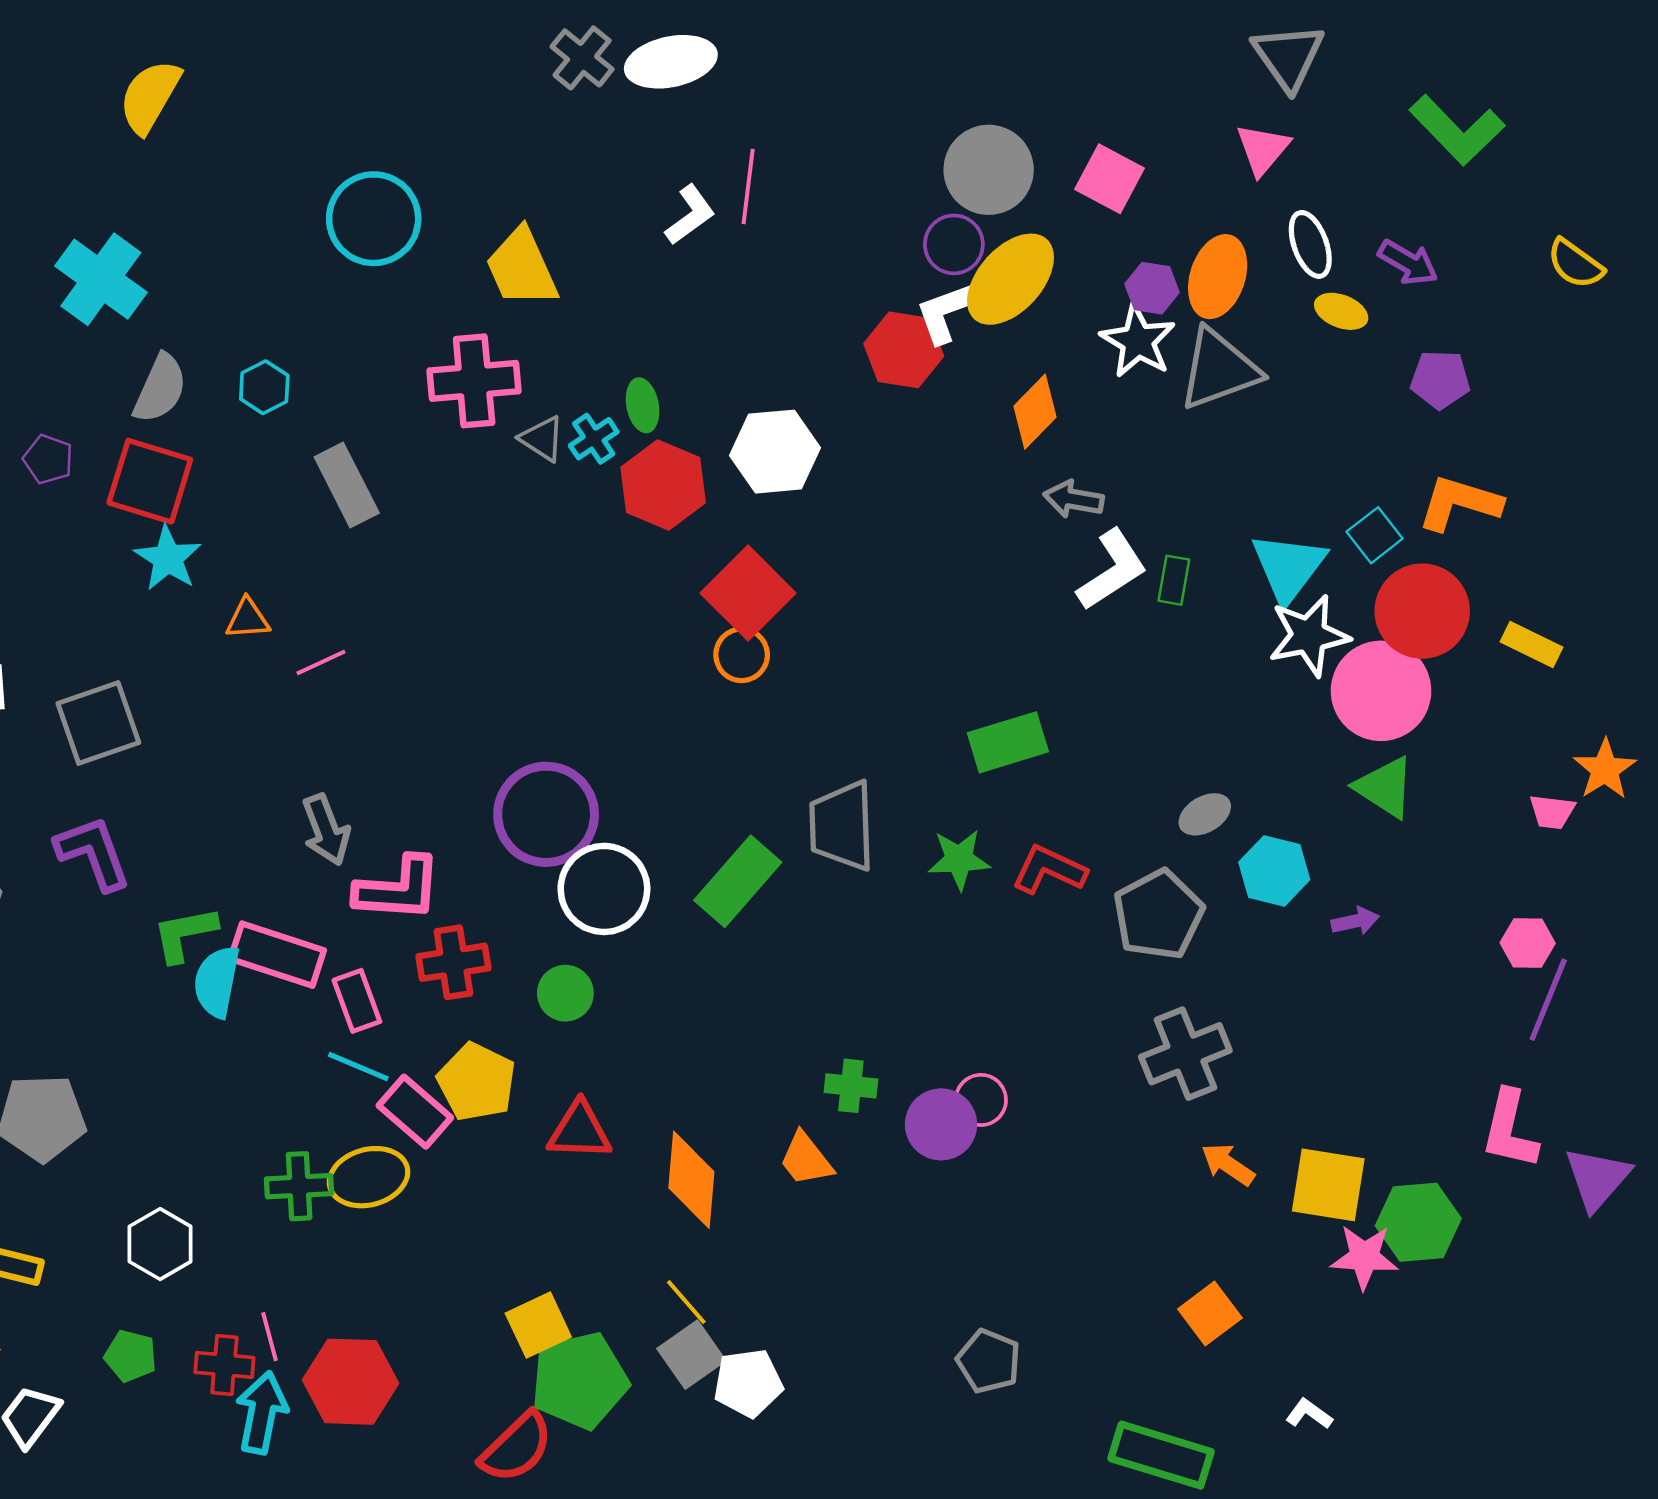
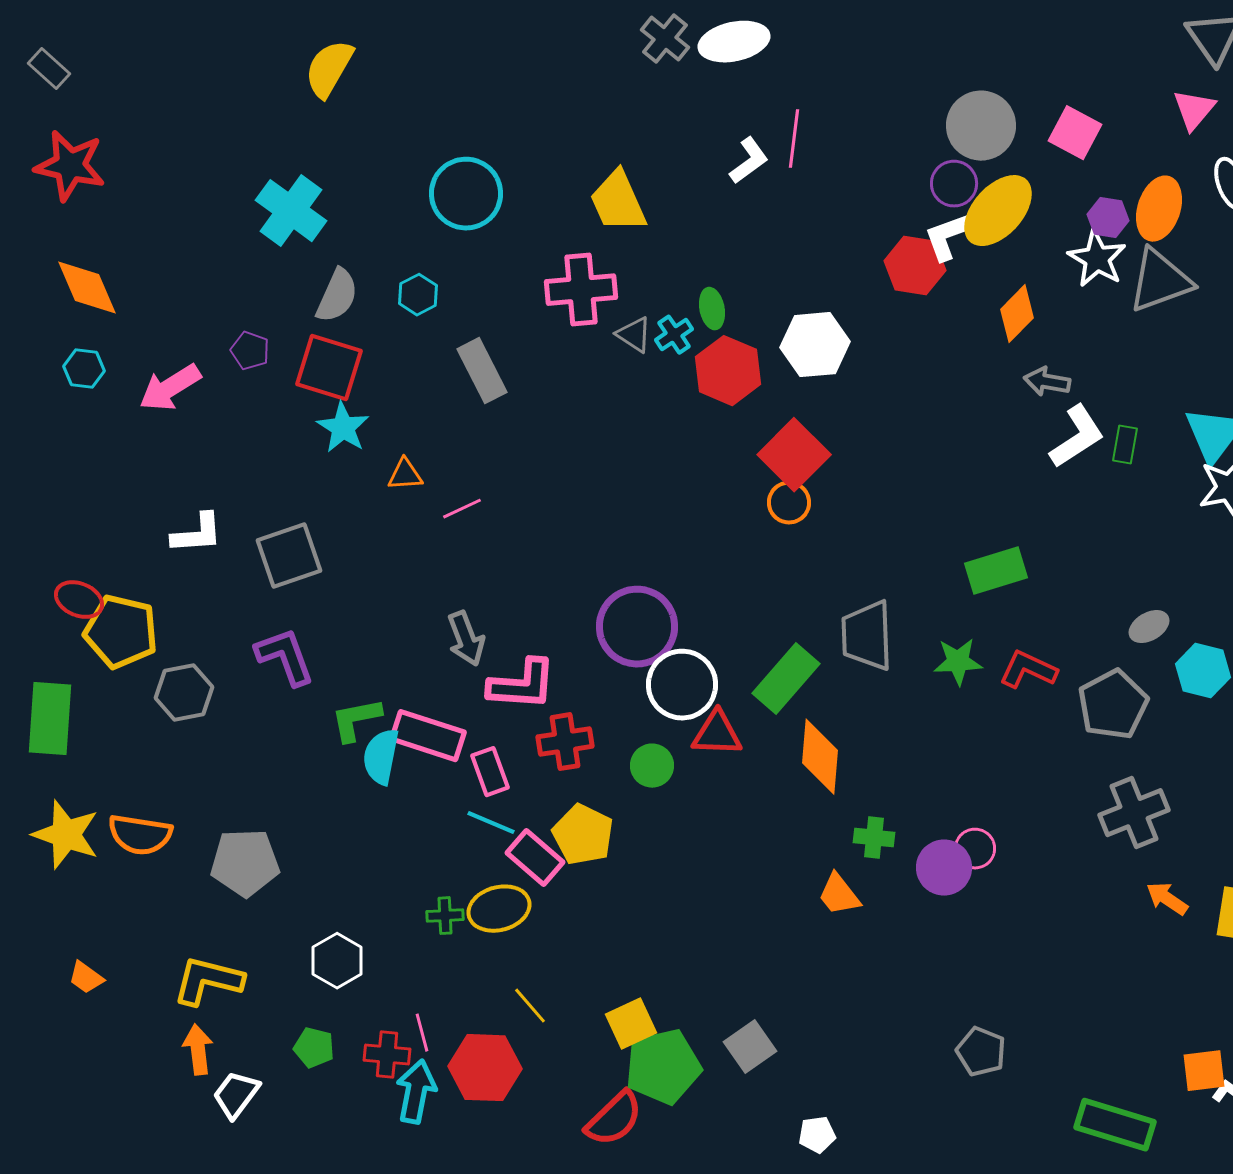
cyan circle: (374, 219) -> (466, 194), moved
red triangle: (580, 1131) -> (717, 734), moved
orange diamond: (691, 1180) -> (820, 757), moved
green cross: (299, 1186) -> (445, 916), size x0.7
yellow line: (686, 1302) -> (530, 1006), moved
orange square: (1210, 1314) -> (1204, 1071), moved, turned 30
white pentagon: (748, 1383) -> (817, 1135), moved, size x0.7

